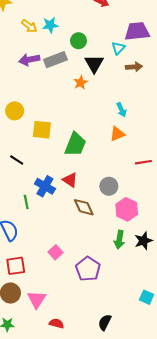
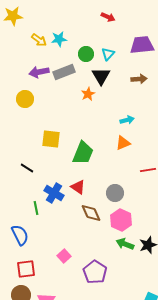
cyan triangle: (118, 48) -> (108, 54), moved
cyan arrow: (121, 110) -> (127, 120), turned -80
yellow circle: (15, 111) -> (25, 99), moved
pink hexagon: (127, 209) -> (121, 220), moved
green arrow: (119, 240) -> (125, 244), turned 102

